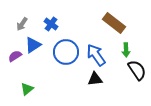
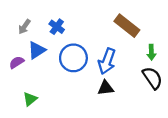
green arrow: (126, 50) -> (151, 52), moved
blue arrow: (96, 55) -> (107, 61), turned -125

